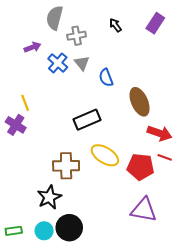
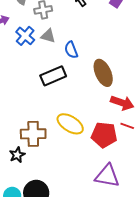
gray triangle: (82, 63) -> (48, 36), turned -35
black rectangle: (87, 120) -> (53, 76), moved
black star: (49, 197) -> (17, 155), moved, size x0.7

